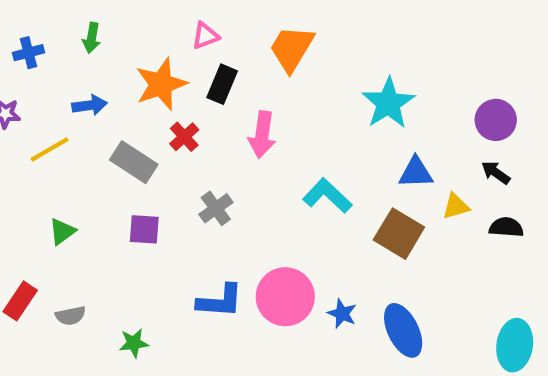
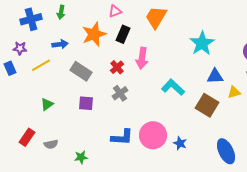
blue cross: (28, 53) -> (31, 19), size x1.5
red cross: (184, 137) -> (117, 67), moved
blue ellipse: (403, 330) -> (226, 151), moved

